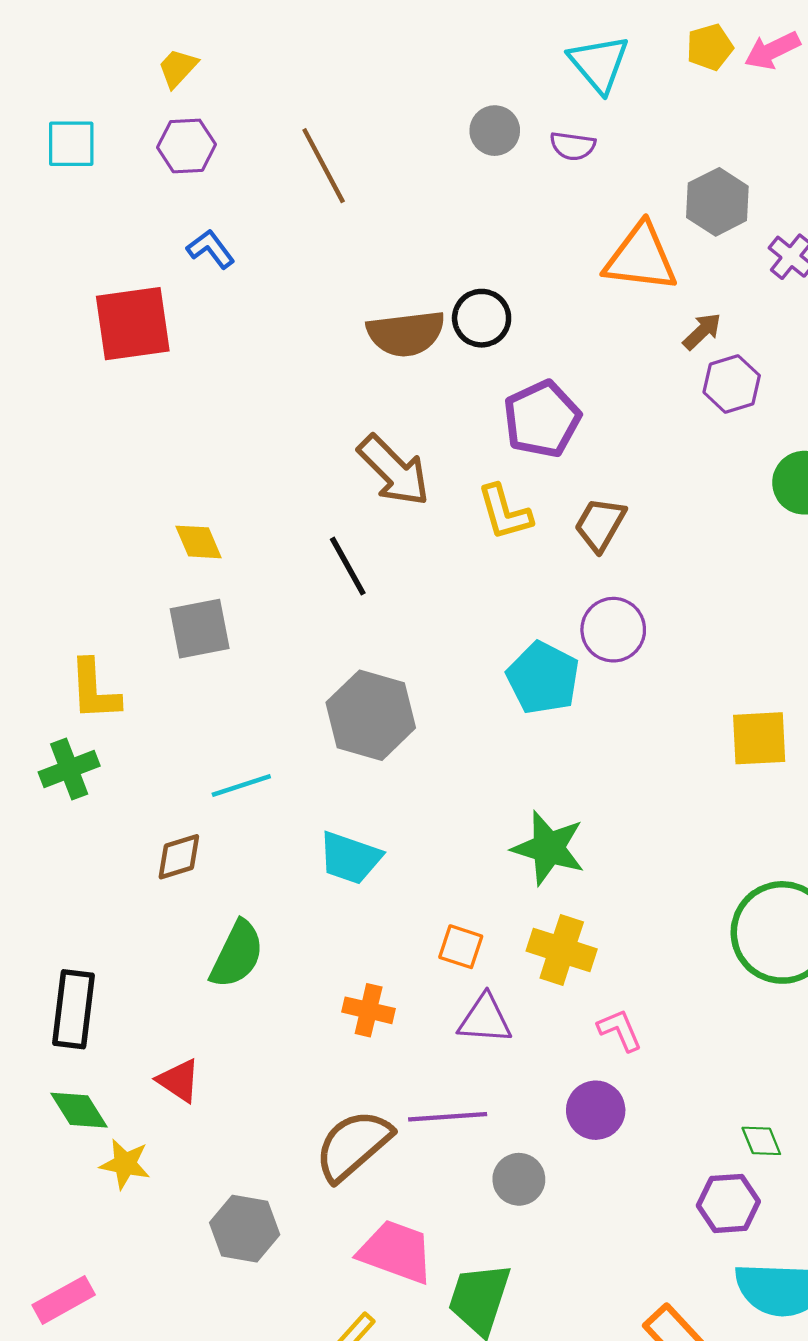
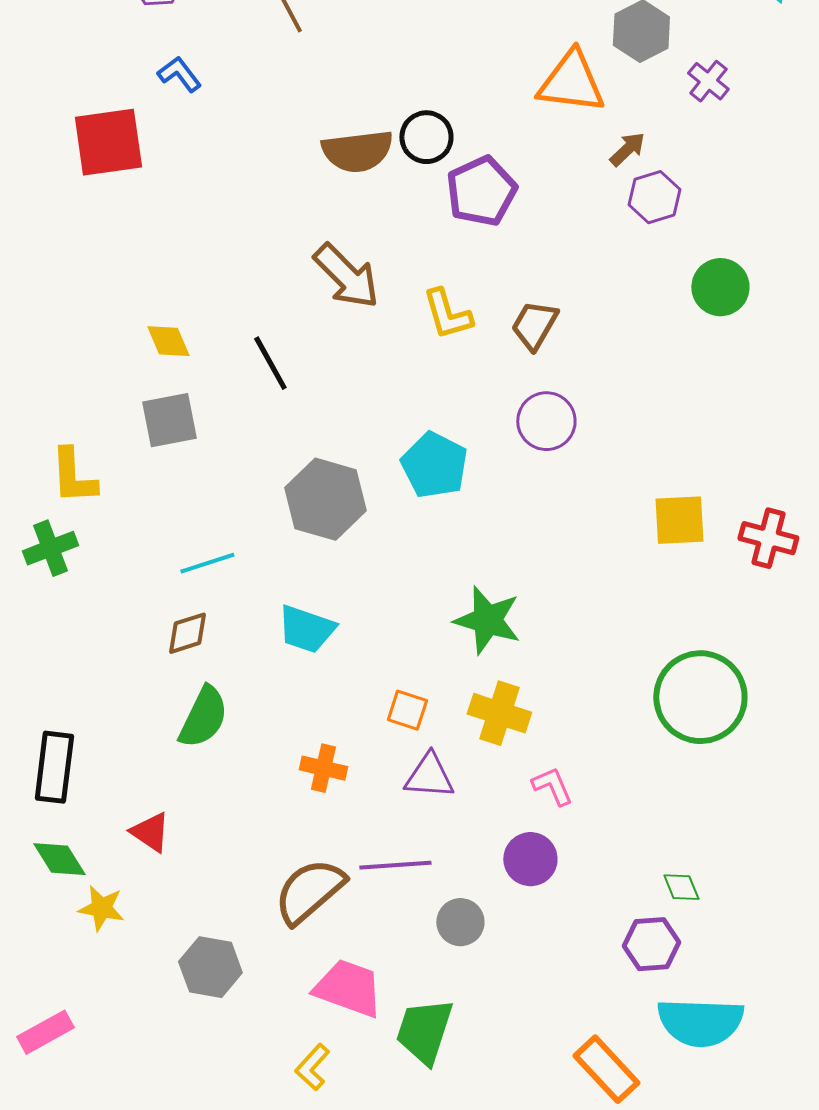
purple pentagon: (542, 419) -> (481, 191), moved
black line: (348, 566) -> (270, 363), moved
cyan pentagon: (543, 678) -> (434, 465), moved
brown diamond: (179, 857) -> (187, 633), moved

